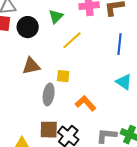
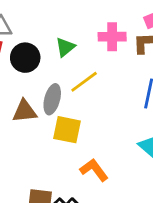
yellow square: (63, 76) -> (67, 130), size x1.5
gray ellipse: (49, 94) -> (52, 99), moved

